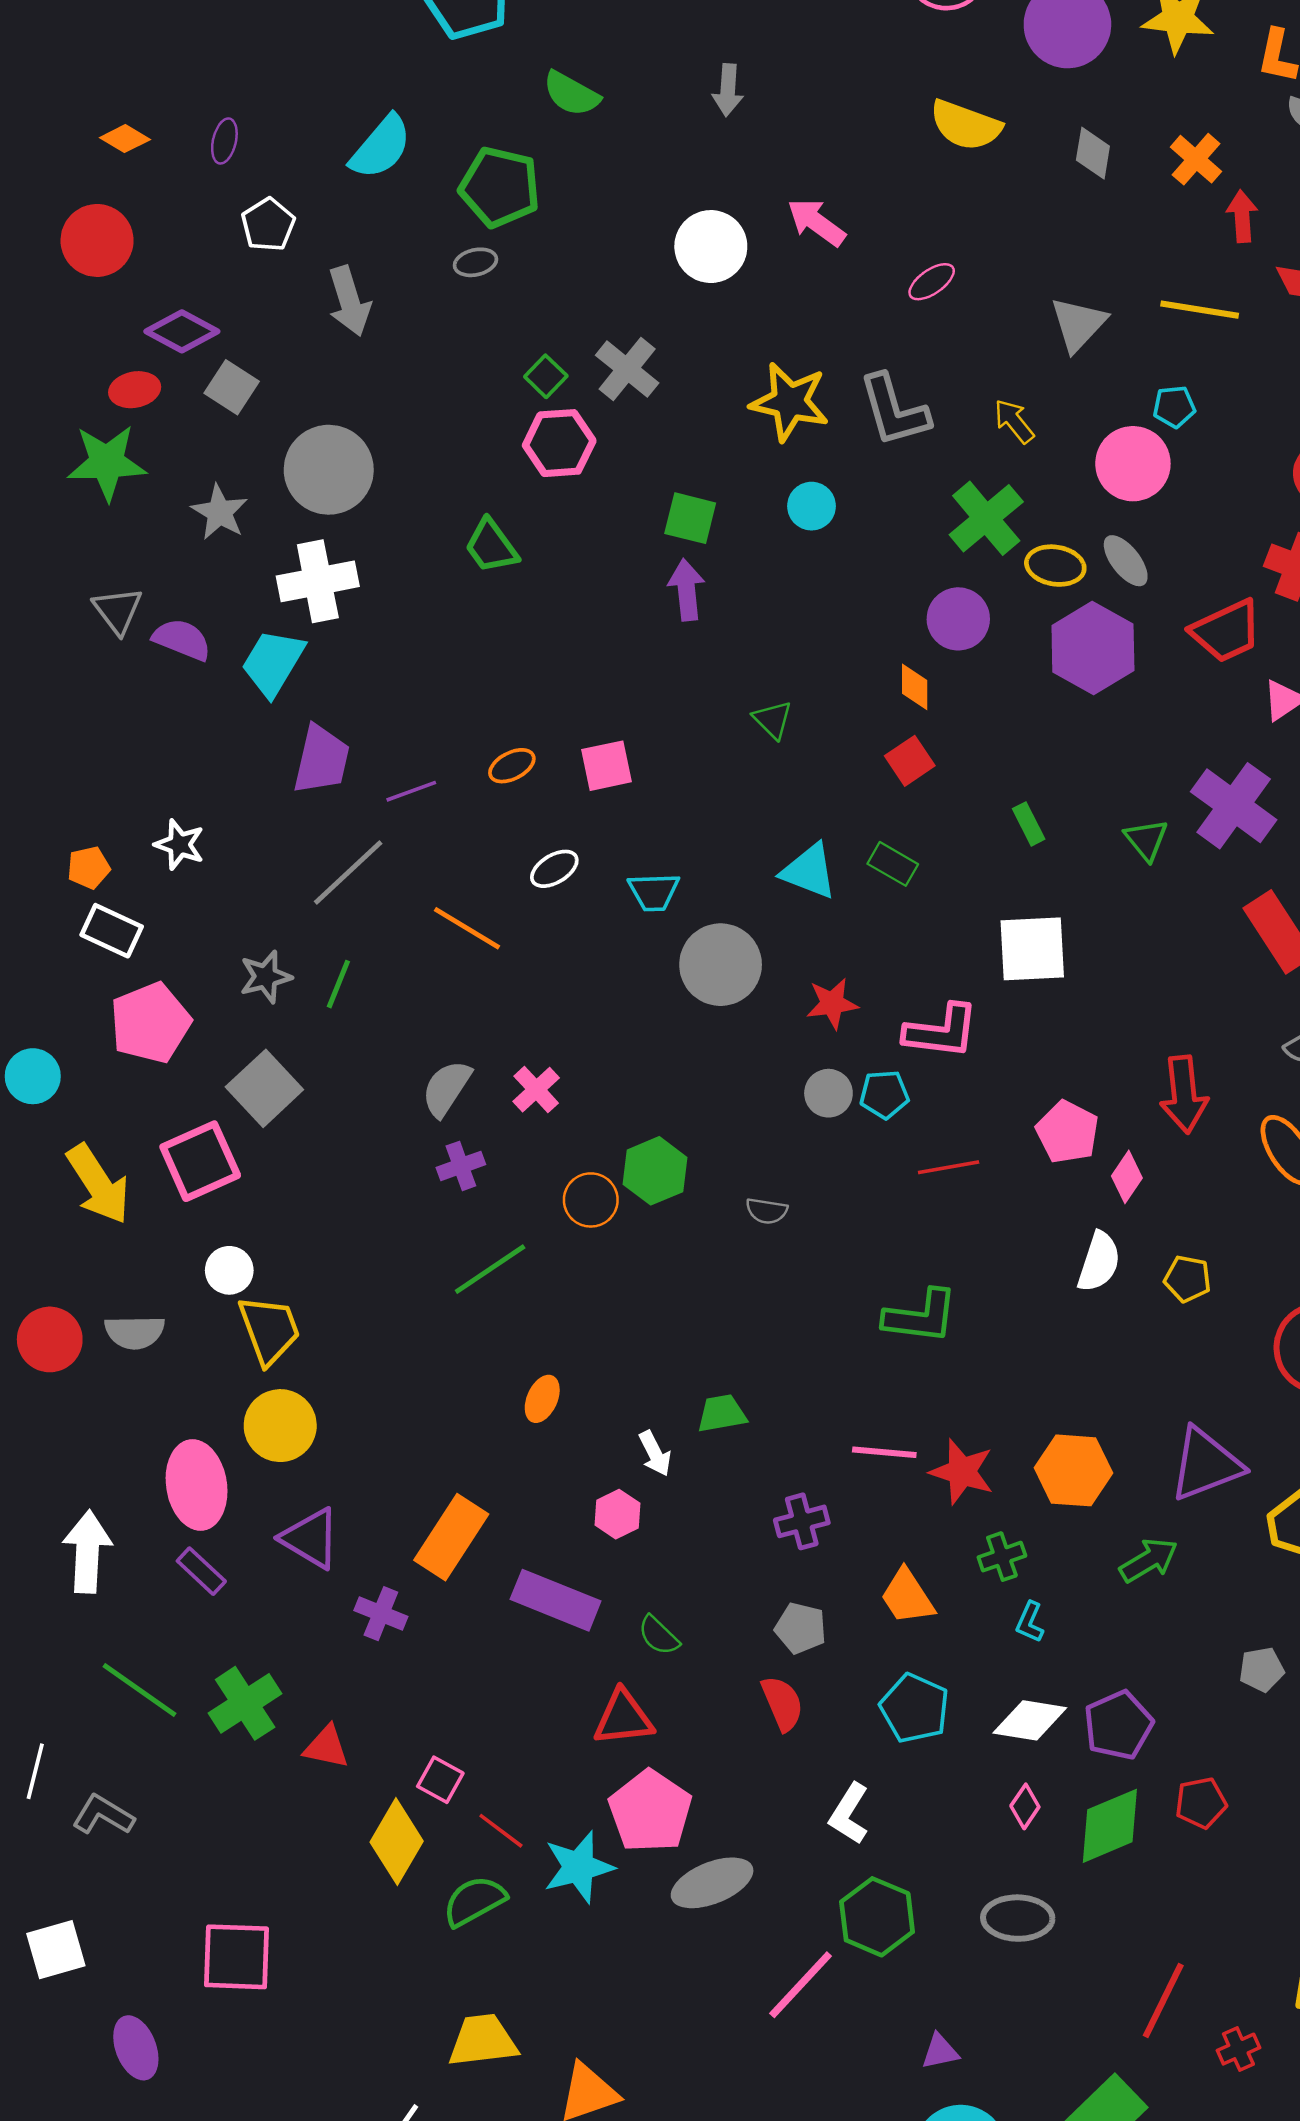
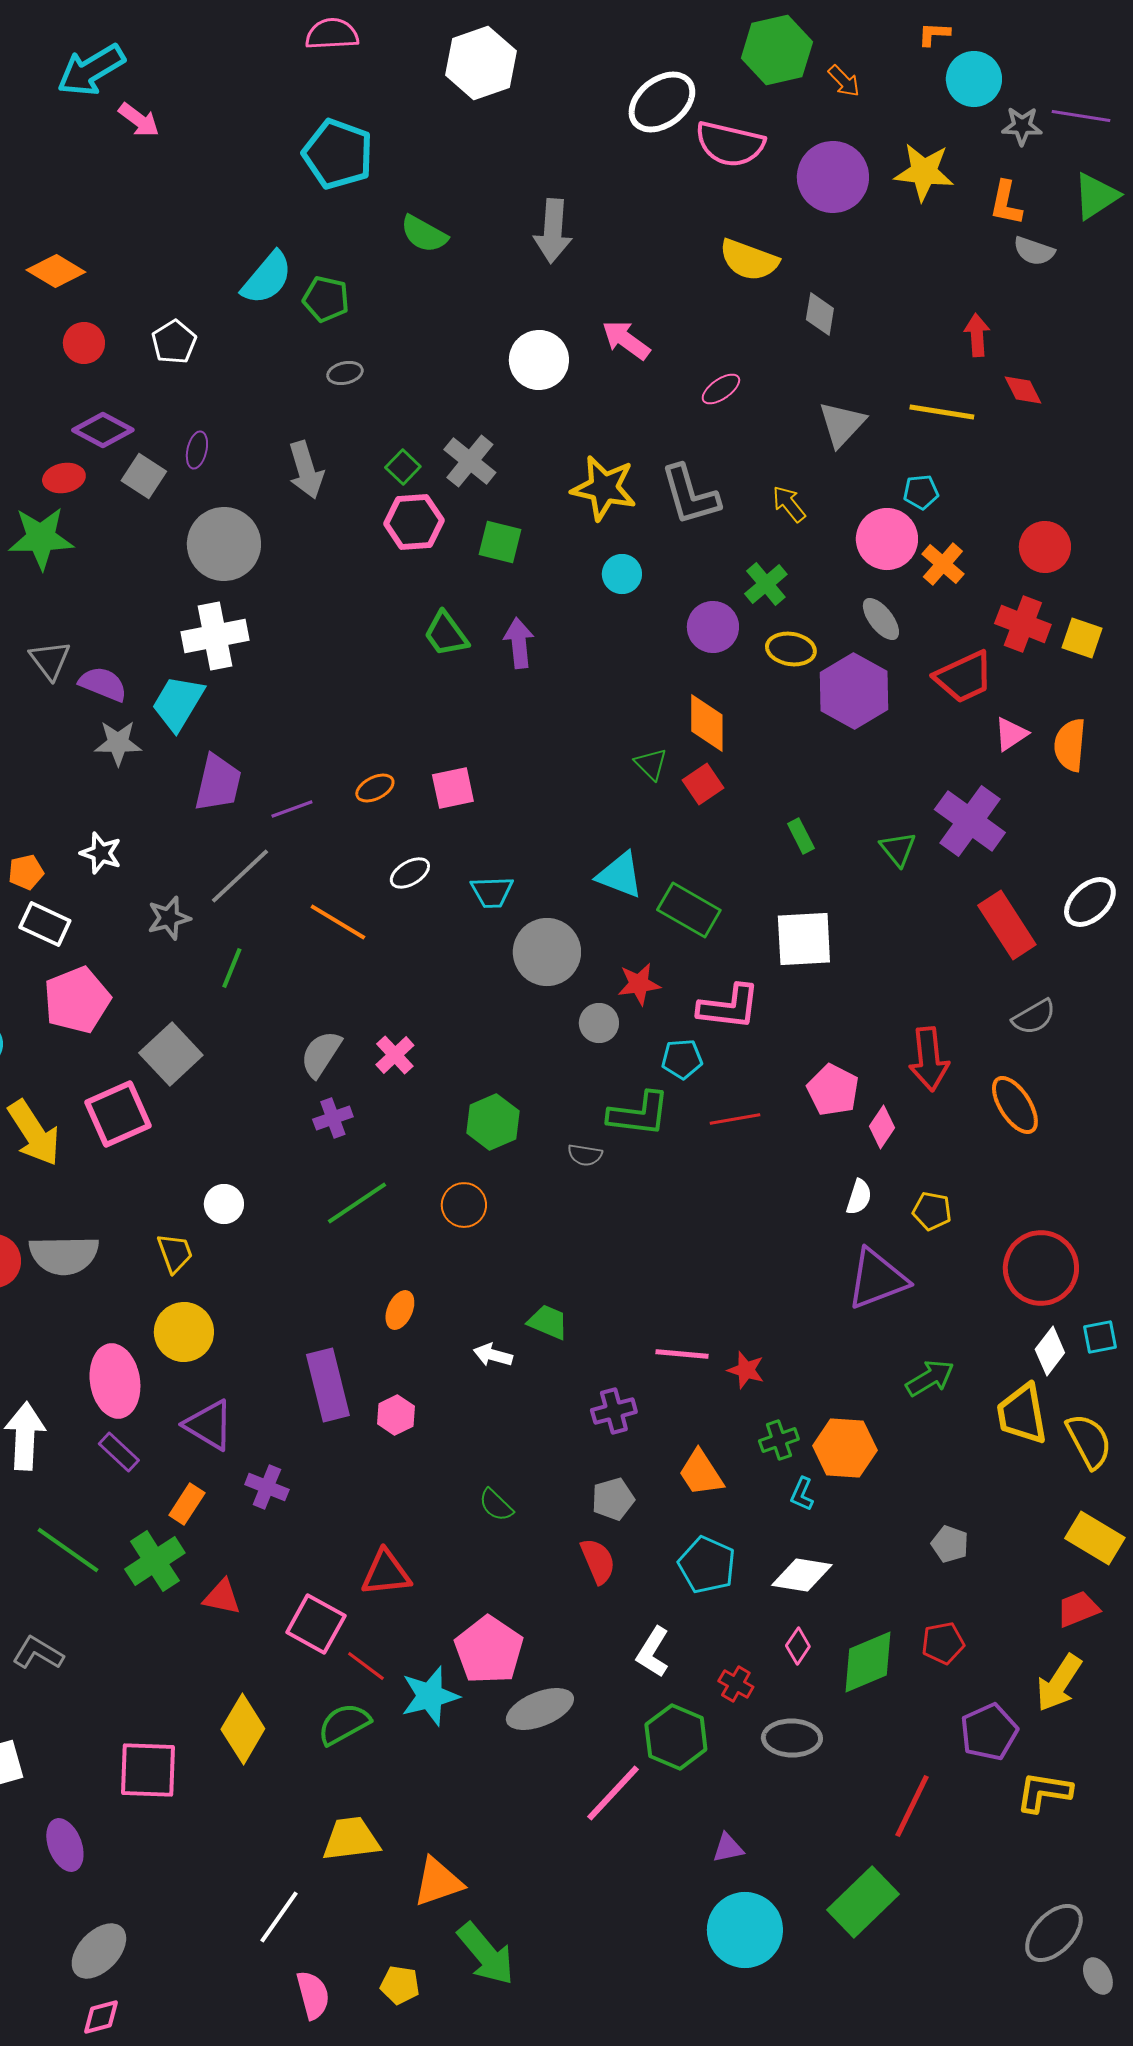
gray arrow: (728, 90) -> (553, 231), size x1.5
orange diamond: (125, 139) -> (56, 271), size x1.4
purple ellipse: (224, 141) -> (197, 450), moved
gray diamond: (1093, 153) -> (820, 314), moved
orange cross: (1196, 159) -> (943, 564), moved
green pentagon: (500, 187) -> (326, 299), moved, size x0.7
red circle: (97, 240) -> (84, 343), moved, size x0.7
gray arrow: (349, 301) -> (306, 470), moved
gray star: (220, 512) -> (118, 743), moved, turned -30
green square: (690, 518) -> (500, 542), moved
green cross: (986, 518) -> (766, 584), size x0.7
green trapezoid: (491, 546) -> (446, 634), moved
yellow ellipse: (1055, 566) -> (791, 649), moved
purple circle: (958, 619) -> (713, 627), moved
orange diamond: (915, 687) -> (707, 723), size x1.5
green triangle: (773, 720) -> (651, 764), moved
green rectangle: (893, 864) -> (689, 910), moved, size x1.5
gray star: (266, 977) -> (169, 918), moved
gray circle: (828, 1093) -> (599, 1023), moved
orange circle: (591, 1200) -> (464, 1205), moved
white semicircle: (1099, 1262) -> (859, 1197), size x0.7
white circle: (229, 1270) -> (224, 1204), moved
green L-shape: (921, 1316) -> (639, 1114), moved
yellow trapezoid: (269, 1330) -> (175, 1253), size x0.7
gray semicircle: (135, 1332) -> (64, 1255), size x1.4
green trapezoid: (722, 1413) -> (548, 1322), turned 33
white arrow: (655, 1453) -> (493, 1355), turned 132
purple triangle: (1206, 1464) -> (877, 1279), moved
orange hexagon: (1074, 1470) -> (845, 1448), moved
red star: (962, 1472) -> (746, 1370), size x0.7
pink hexagon: (617, 1514) -> (396, 1415), moved
orange rectangle: (451, 1537) -> (187, 1504), moved, size x0.6
green arrow: (1149, 1560) -> (930, 1378), moved
purple rectangle: (556, 1600) -> (328, 1385), moved, turned 54
gray pentagon: (801, 1628) -> (613, 1499), turned -30
gray pentagon: (1262, 1669) -> (950, 1544), moved, turned 30
red triangle: (623, 1718) -> (386, 1573), moved
purple pentagon: (1118, 1725) -> (989, 1732), moved
pink square: (440, 1780) -> (316, 1624), size x1.5
yellow diamond: (397, 1842) -> (243, 1729), moved
red cross: (1238, 2049) -> (736, 1684), moved, turned -36

